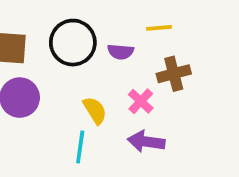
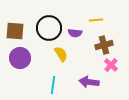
pink cross: (141, 101) -> (111, 65), moved
yellow semicircle: (95, 110) -> (61, 54), moved

